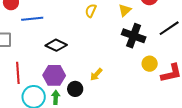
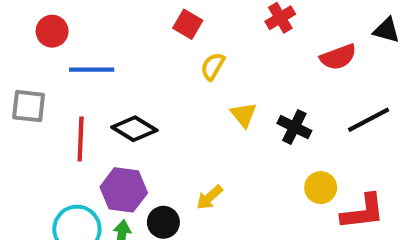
yellow triangle: (125, 10) -> (244, 115), moved, turned -32
black cross: (134, 36) -> (294, 127), size x0.7
red line: (18, 73) -> (81, 139), moved

